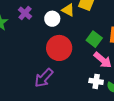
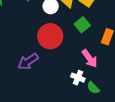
green square: (94, 39) -> (82, 25), moved

